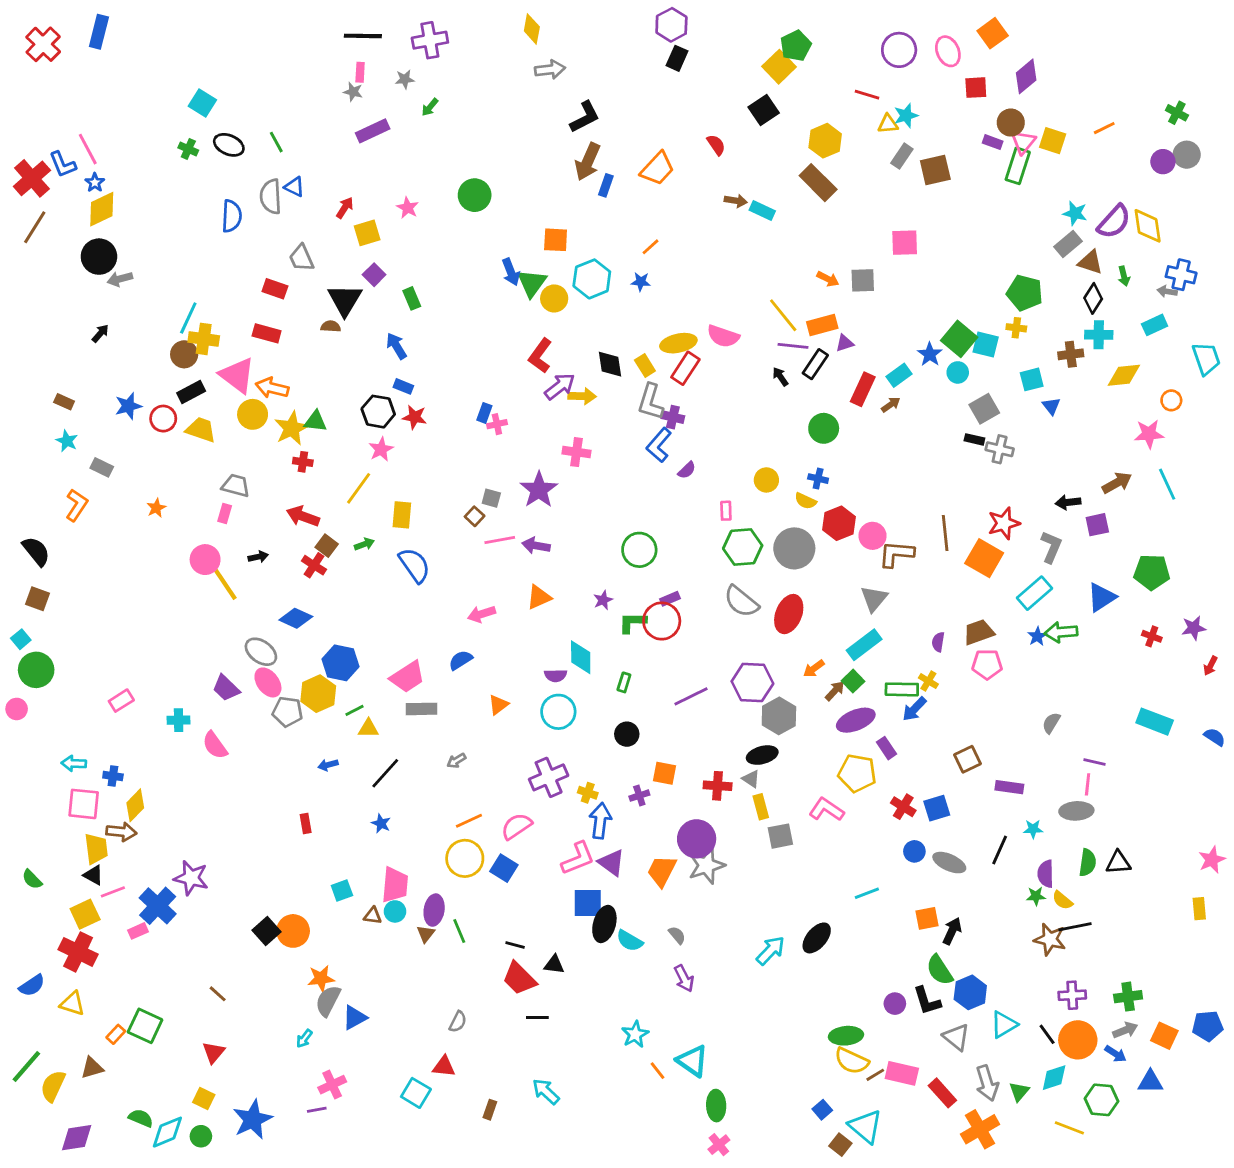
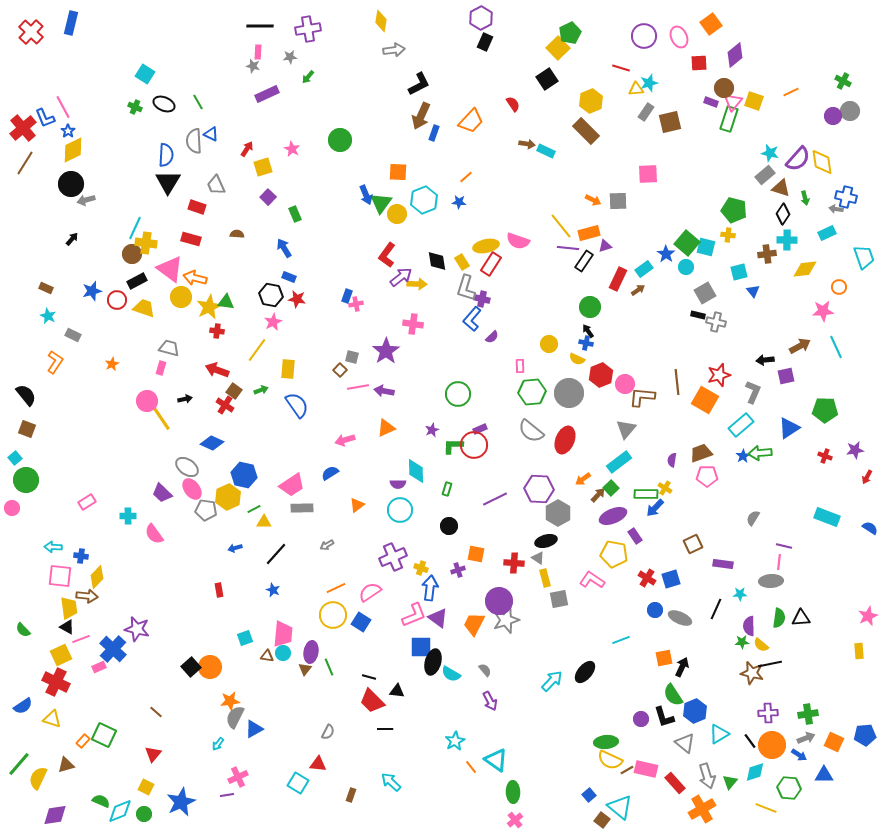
black triangle: (345, 300) -> (168, 182), moved
black arrow: (780, 377) -> (588, 331), moved

